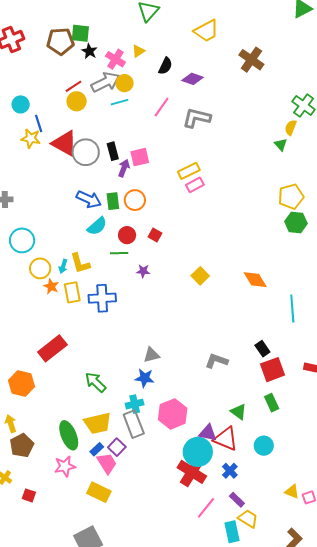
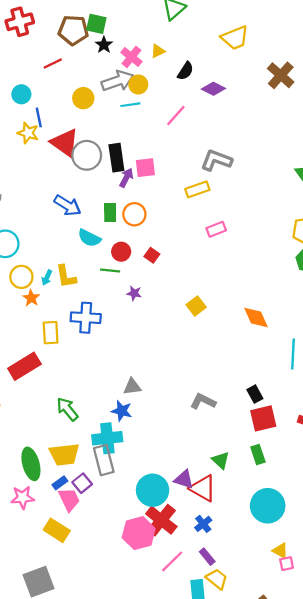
red line: (73, 86) -> (53, 63), moved
gray L-shape: (197, 118) -> (216, 160), moved
black rectangle: (113, 151) -> (116, 158), size x1.4
pink rectangle: (195, 185) -> (216, 229), moved
blue arrow: (89, 199) -> (68, 205), moved
cyan semicircle: (97, 226) -> (89, 238), turned 60
yellow rectangle: (72, 292) -> (51, 333), moved
cyan cross: (135, 404) -> (107, 438), size x1.5
pink hexagon: (173, 414) -> (139, 533), moved
cyan circle: (264, 446) -> (268, 506), moved, size x1.6
cyan circle: (198, 452) -> (153, 490), moved
yellow triangle: (292, 492) -> (280, 551), moved

